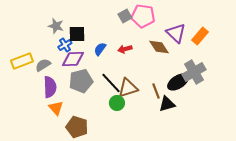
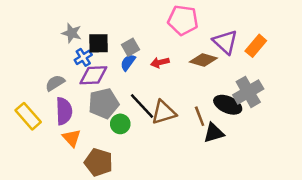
gray square: (125, 16) -> (130, 47), moved
brown diamond: (159, 47) -> (203, 60), turned -40
yellow rectangle: (22, 61) -> (28, 116), moved, turned 70
black ellipse: (178, 82) -> (228, 105), turned 55
green circle: (117, 103) -> (120, 124), moved

